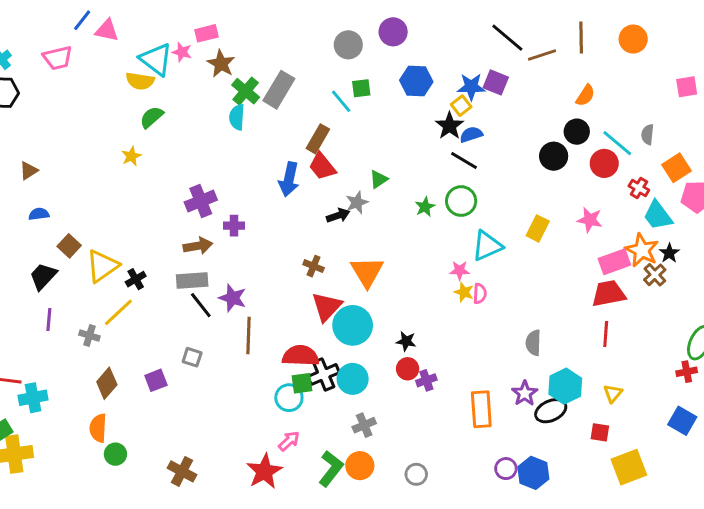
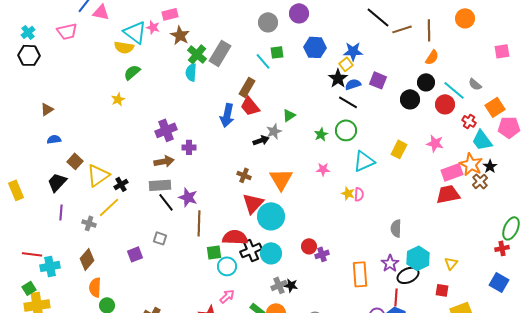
brown line: (581, 38) -> (429, 30), moved
purple square: (496, 82) -> (378, 80), moved
gray semicircle: (648, 134) -> (475, 84), turned -56
pink star: (460, 270) -> (323, 169), moved
red line: (606, 334) -> (396, 297), moved
black star: (406, 341) -> (291, 285), moved
brown diamond: (107, 383) -> (87, 259), moved
green square: (302, 383) -> (214, 252), moved

